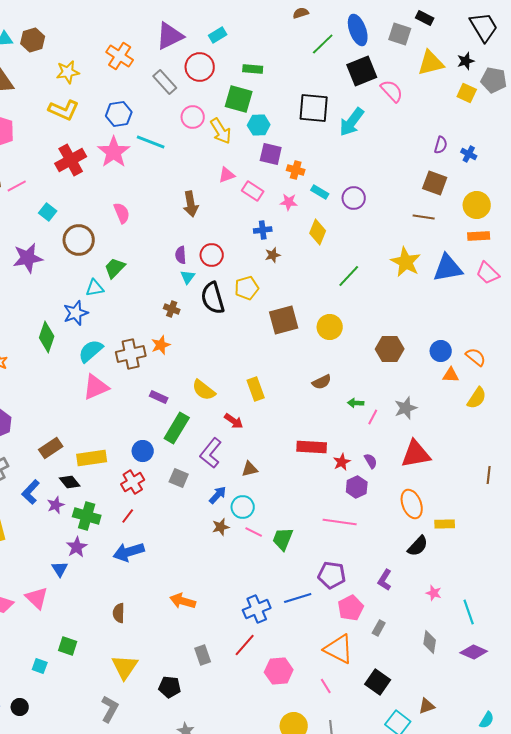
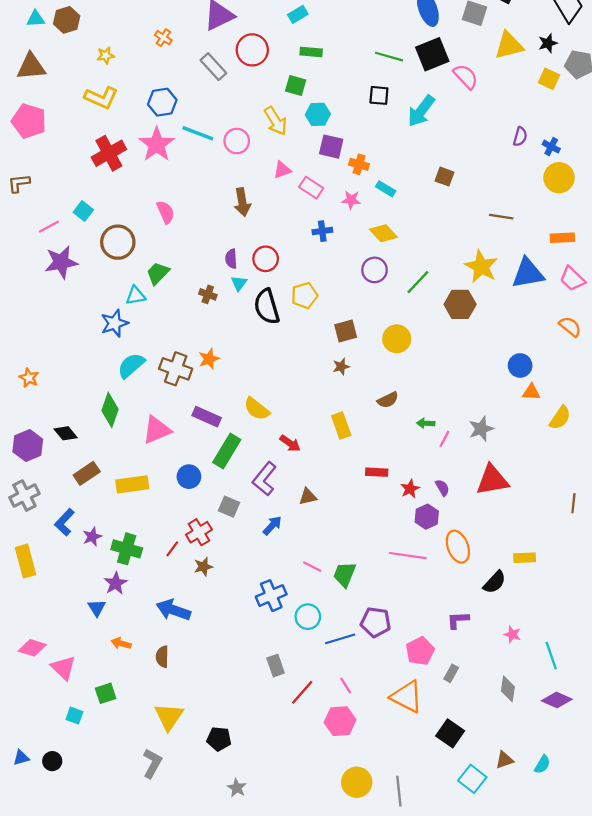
cyan rectangle: (218, 35) -> (298, 14), moved
green line: (323, 44) -> (389, 57), moved, turned 60
orange cross: (120, 56) -> (163, 38), size x0.6
yellow star: (68, 72) -> (106, 55), size x0.7
green square: (239, 99) -> (296, 85), size x0.7
black square: (314, 108) -> (379, 95), size x0.6
pink circle: (193, 117) -> (237, 141), moved
brown square: (435, 183) -> (445, 177), moved, size x0.7
pink line: (17, 186) -> (49, 227), moved
purple circle: (354, 198) -> (375, 270), moved
yellow circle: (477, 205) -> (559, 178), moved
yellow diamond: (318, 232) -> (383, 233), turned -65
brown star: (273, 255) -> (341, 367), moved
brown cross: (172, 309) -> (208, 294), moved
brown square: (284, 320) -> (346, 331), size x0.7
green diamond: (47, 337) -> (110, 410), moved
brown hexagon: (390, 349) -> (460, 304), moved
brown cross: (131, 354) -> (176, 369), turned 32
orange semicircle: (476, 357) -> (570, 327), moved
pink triangle: (96, 387) -> (157, 430), moved
yellow rectangle: (256, 389) -> (341, 426), moved
purple rectangle: (159, 397) -> (207, 417), size x1.4
red rectangle: (312, 447) -> (377, 472), size x0.7
black diamond: (70, 482) -> (66, 433), moved
red cross: (133, 482) -> (199, 532), moved
orange ellipse: (412, 504) -> (458, 547), moved
cyan circle: (243, 507) -> (308, 617), moved
brown star: (221, 527) -> (203, 567), moved
blue arrow: (129, 552) -> (173, 610), moved, turned 36
purple pentagon: (332, 575) -> (376, 622), moved
purple L-shape: (385, 580) -> (458, 620), turned 55
pink triangle: (37, 598) -> (63, 668), moved
blue line: (298, 598) -> (340, 639), moved
orange arrow: (183, 601) -> (121, 643), moved, size x0.7
blue cross: (257, 609) -> (271, 596), moved
green square: (68, 646) -> (106, 693), turned -36
gray rectangle: (203, 655) -> (276, 666), moved
pink line: (326, 686) -> (346, 686), moved
cyan semicircle: (487, 720) -> (542, 764), moved

